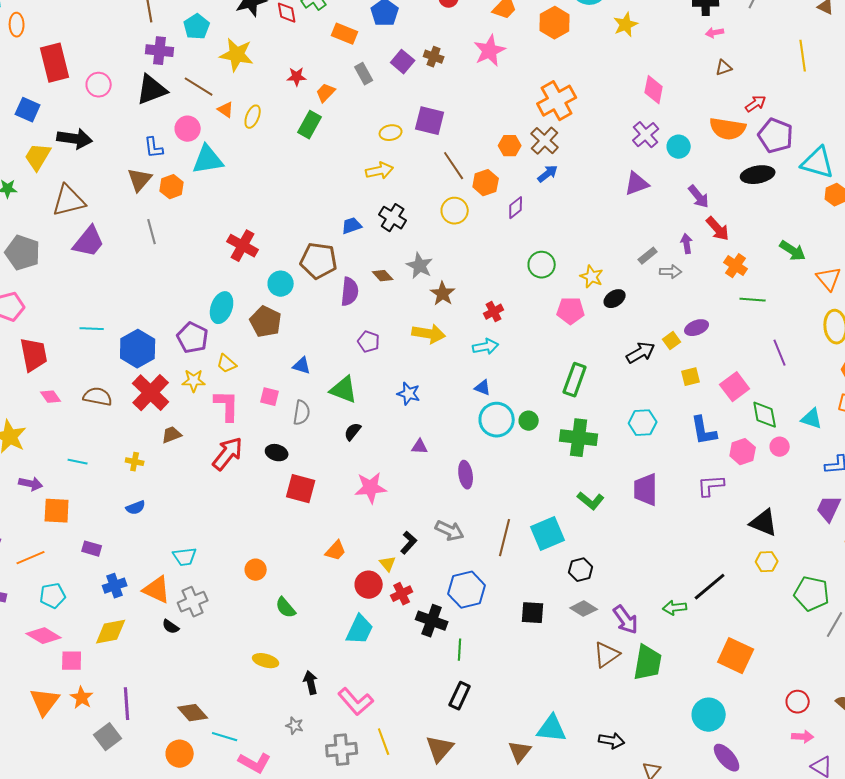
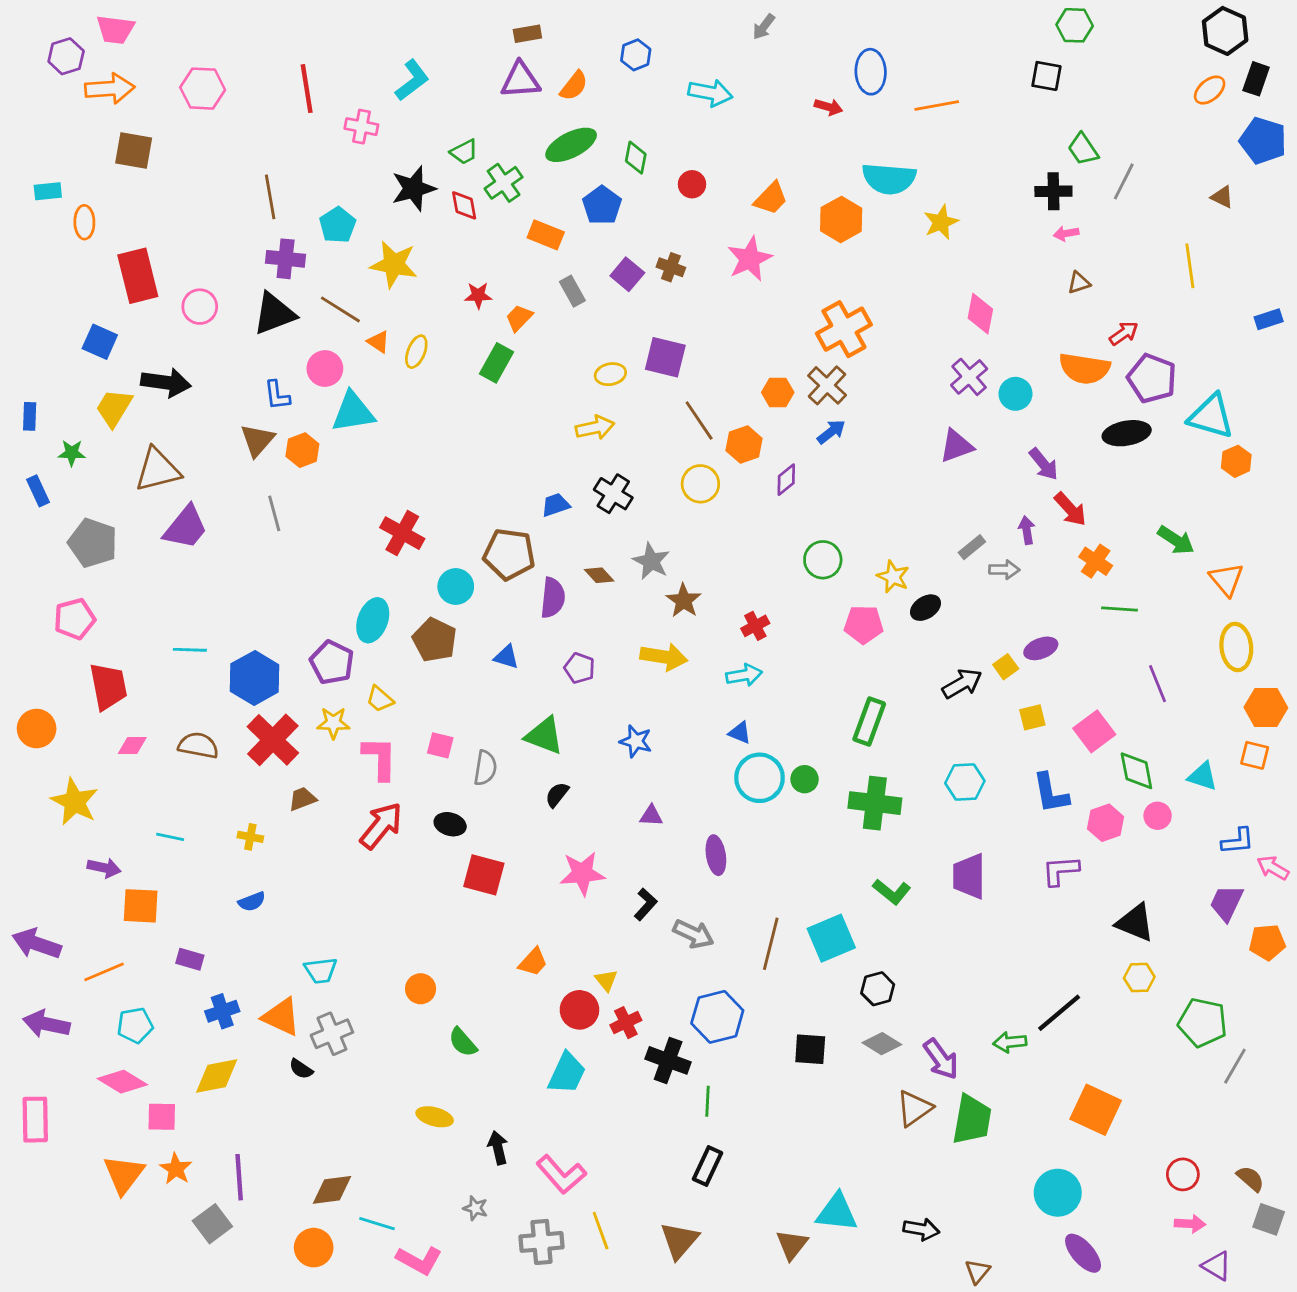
blue triangle: (302, 366) -> (506, 657), moved
pink diamond: (51, 397) -> (132, 745), turned -55
black L-shape: (409, 543) -> (646, 904), moved
brown diamond: (193, 713) -> (332, 1190), turned -56

